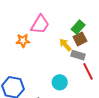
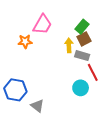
yellow arrow: (65, 45) -> (69, 45), turned 40
cyan circle: (60, 82) -> (81, 88), moved

